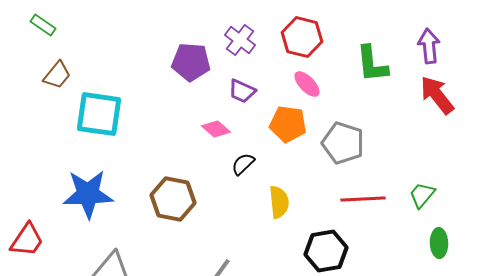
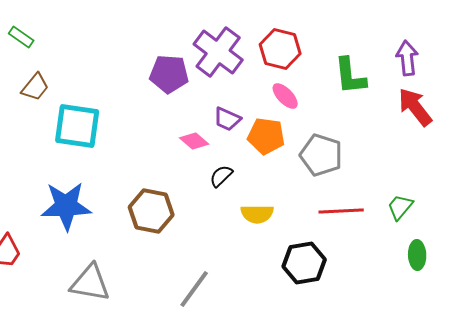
purple cross: (240, 40) -> (218, 52), size x1.6
purple trapezoid: (242, 91) -> (227, 119), moved
yellow semicircle: (279, 202) -> (257, 214), turned 96

